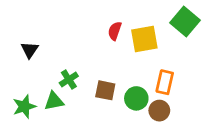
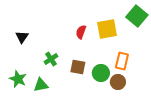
red semicircle: (115, 31) -> (81, 32), moved
green triangle: (54, 101) -> (41, 85), moved
green star: (24, 106) -> (18, 79), turned -30

